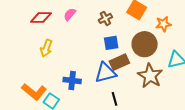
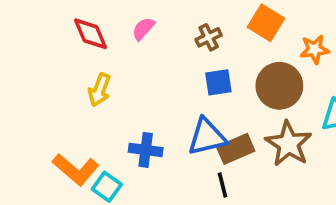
red diamond: (41, 18) -> (90, 34), turned 65
brown rectangle: (119, 62) -> (236, 149), moved

